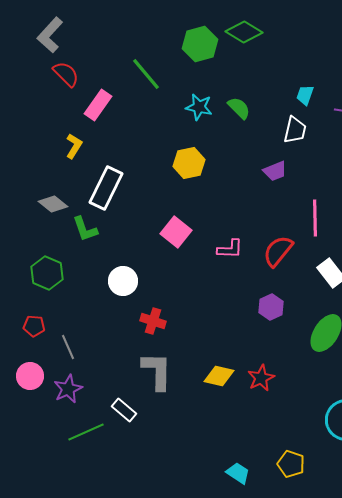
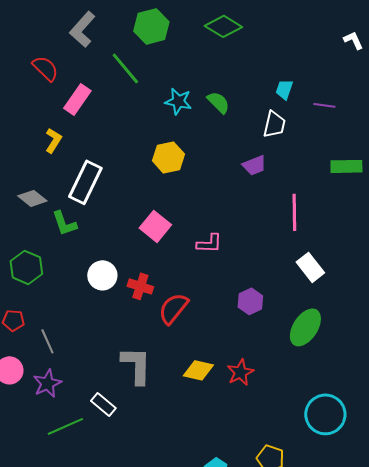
gray L-shape: (50, 35) -> (82, 29), moved
green hexagon: (200, 44) -> (151, 26), moved
red semicircle: (278, 251) -> (173, 308), moved
red cross: (153, 321) -> (140, 286), moved

